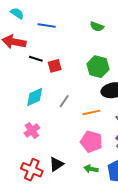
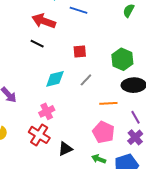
green semicircle: (97, 27) -> (129, 11), moved, turned 88
black line: (36, 59) -> (37, 44), moved
gray line: (64, 101) -> (86, 80), moved
red cross: (32, 170) -> (39, 135), moved

